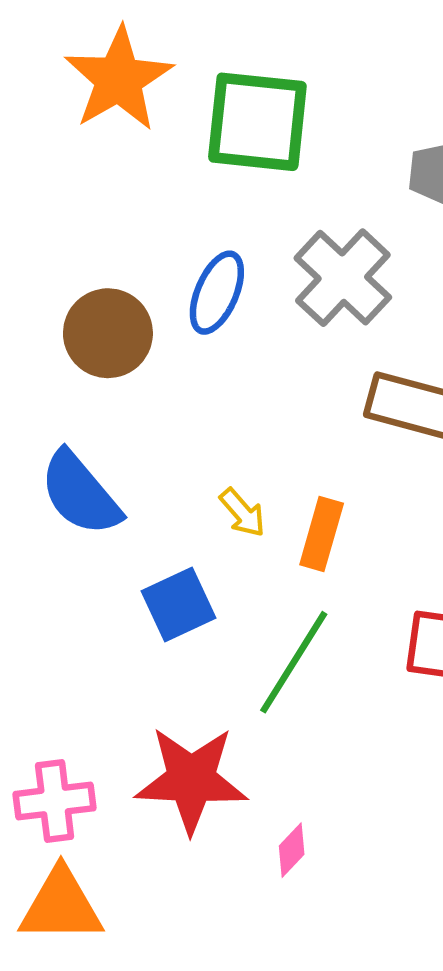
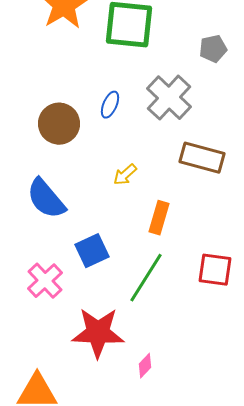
blue ellipse: (217, 293) -> (110, 105), size x0.7
yellow arrow: (243, 513) -> (125, 175), moved, turned 90
pink cross: (55, 801) -> (45, 281), moved, turned -36

